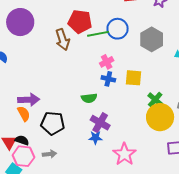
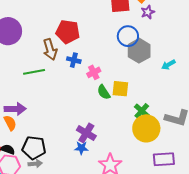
blue circle: (118, 29) -> (128, 36), moved
green line: (98, 34) -> (34, 72), moved
blue cross: (108, 79) -> (74, 60), moved
green semicircle: (89, 98) -> (104, 92), moved, turned 63
black pentagon: (53, 123) -> (34, 148), moved

